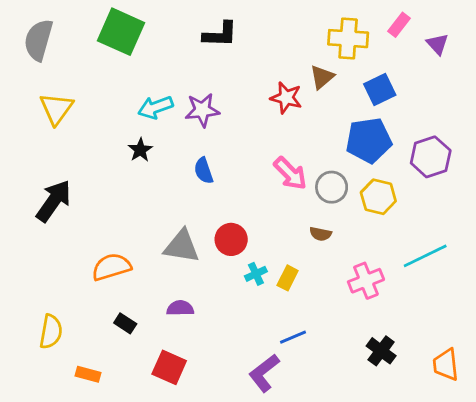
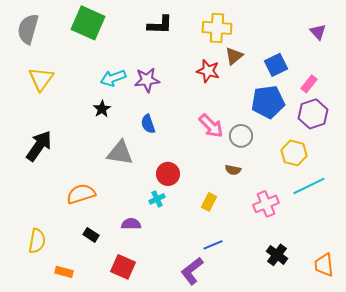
pink rectangle: (399, 25) -> (309, 84), moved
yellow cross: (348, 39) -> (217, 28), moved
yellow hexagon: (378, 197) -> (294, 153), moved
gray triangle: (182, 246) -> (120, 153), moved
cyan cross: (256, 274) -> (157, 199), moved

